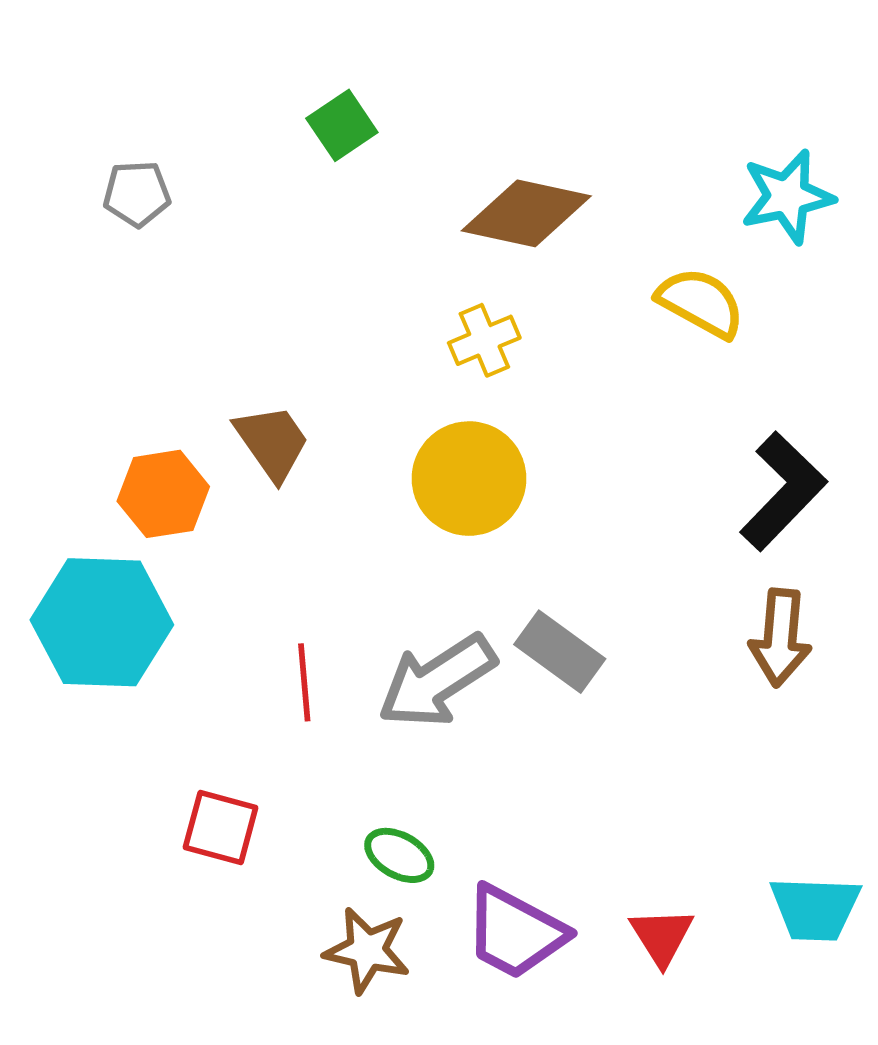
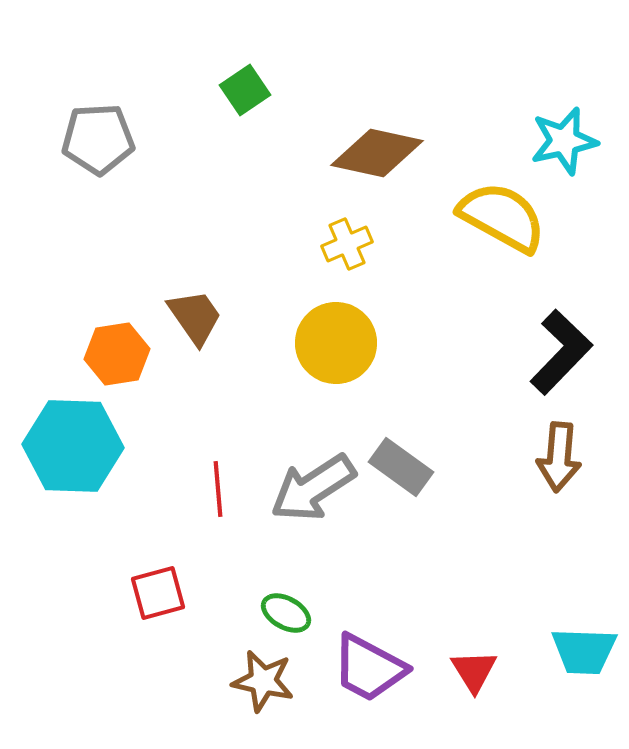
gray pentagon: (137, 194) -> (98, 139), size x1.5
yellow semicircle: (701, 303) -> (502, 217), size x1.4
red square: (221, 828) -> (158, 593), turned -30

